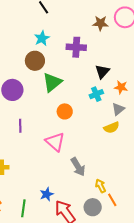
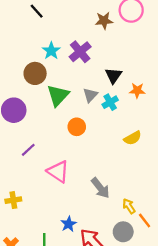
cyan star: (42, 38) -> (51, 51), moved
purple cross: (76, 47) -> (80, 52), turned -36
gray triangle: (118, 109) -> (90, 95), moved
purple line: (20, 126) -> (28, 150), turned 56
pink triangle: (55, 142) -> (58, 171), moved

